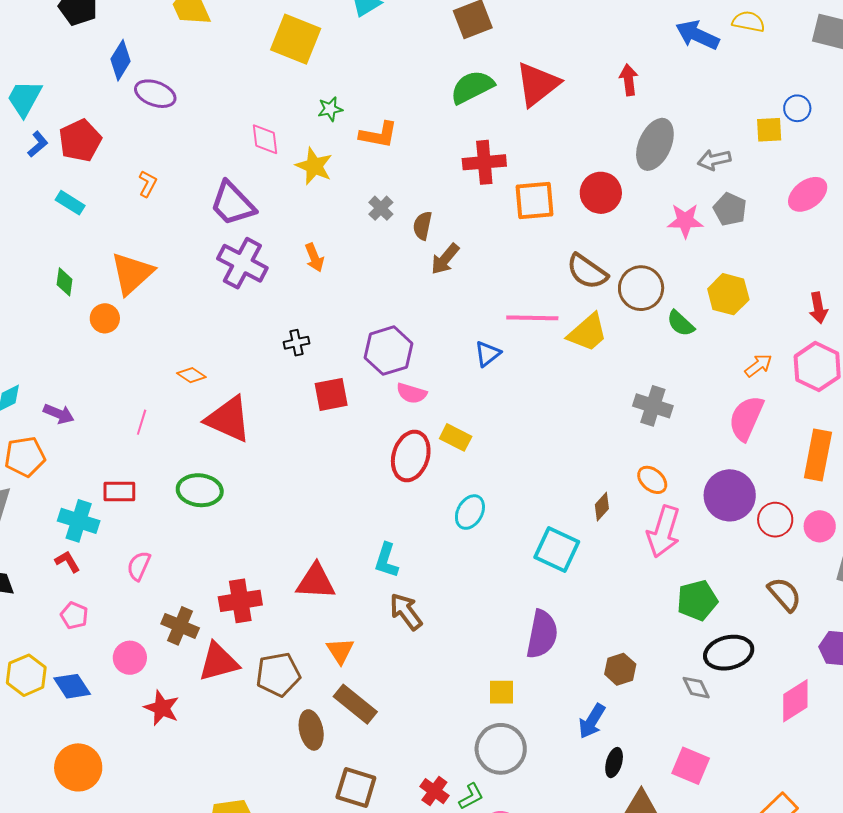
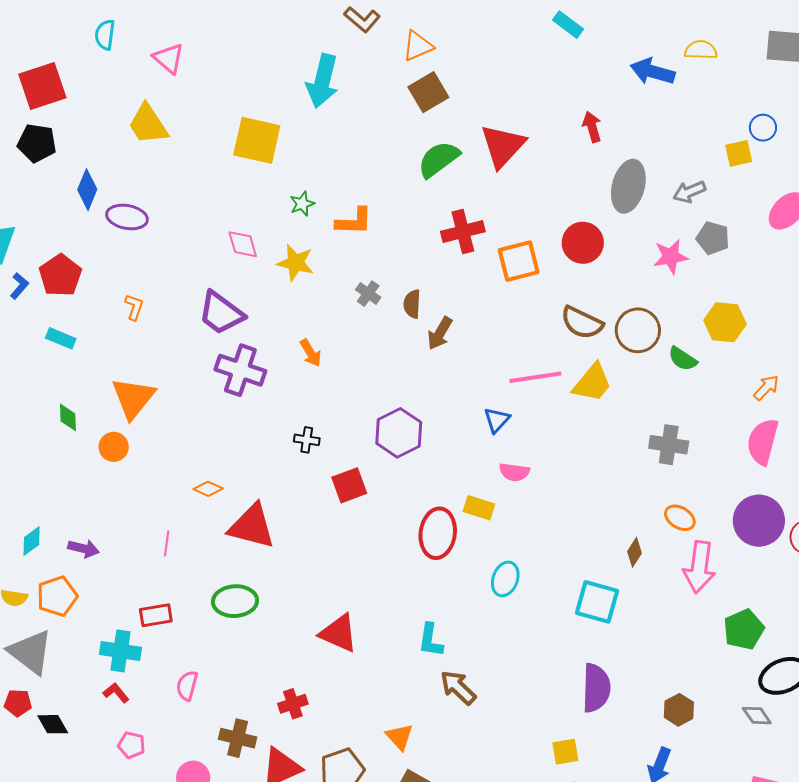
black cross: (297, 343) -> (307, 440), turned 30
pink semicircle: (412, 393) -> (514, 472), moved
red triangle: (316, 582) -> (339, 633), moved, turned 30
red cross: (240, 601) -> (293, 704), size x0.7

